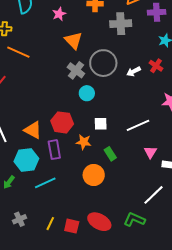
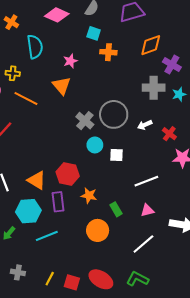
purple cross: (157, 12) -> (172, 65), turned 30
gray cross: (121, 24) -> (154, 88), moved
orange triangle: (73, 40) -> (62, 86), moved
red cross: (156, 66) -> (169, 134), moved
white square: (101, 124) -> (116, 155), moved
pink triangle: (150, 152) -> (147, 210), moved, turned 40
white line: (154, 195) -> (143, 244), moved
gray cross: (19, 219) -> (18, 272), turned 32

